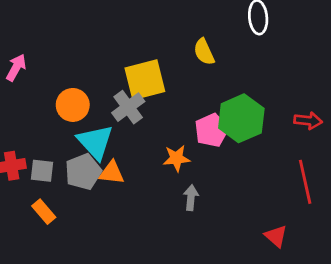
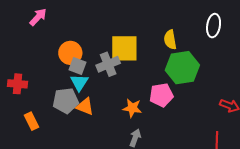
green hexagon: (241, 118) -> (182, 68), moved
cyan triangle: (95, 142) -> (79, 82), size x0.7
gray square: (42, 171) -> (78, 66), moved

